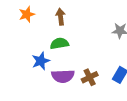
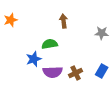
orange star: (27, 14) -> (11, 20), moved
brown arrow: (61, 17) -> (64, 21), moved

